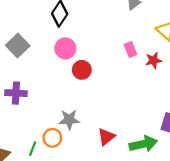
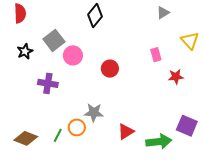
pink circle: (65, 48) -> (73, 55), moved
red star: (154, 60) -> (176, 77), moved

